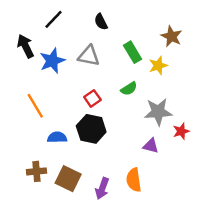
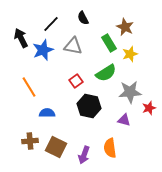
black line: (53, 19) -> (51, 24), moved
brown star: (171, 36) -> (125, 27), moved
green semicircle: (129, 89) -> (106, 73), size x1.5
black hexagon: (91, 129) -> (89, 106), moved

